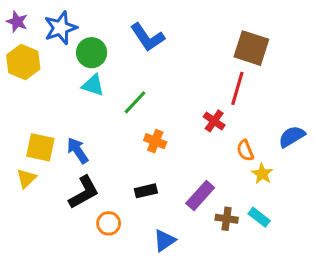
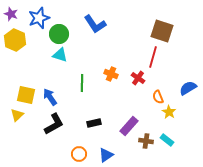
green line: (135, 102) -> (82, 83), moved, turned -42
orange cross: (155, 141) -> (111, 74), moved
orange circle: (109, 223) -> (79, 154), moved

